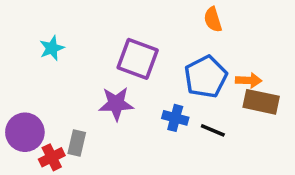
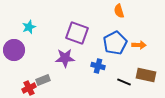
brown rectangle: (261, 102) -> (146, 75), moved
black line: (213, 130) -> (124, 82), moved
purple circle: (25, 132) -> (14, 50), moved
gray rectangle: (77, 143) -> (43, 80), turned 56

